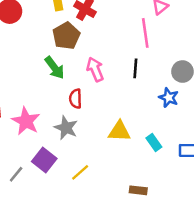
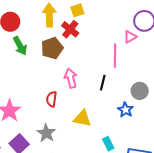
green arrow: (55, 68) -> (20, 46), moved
gray star: (66, 128) -> (46, 133), moved
yellow triangle: (119, 131) -> (82, 118), moved

